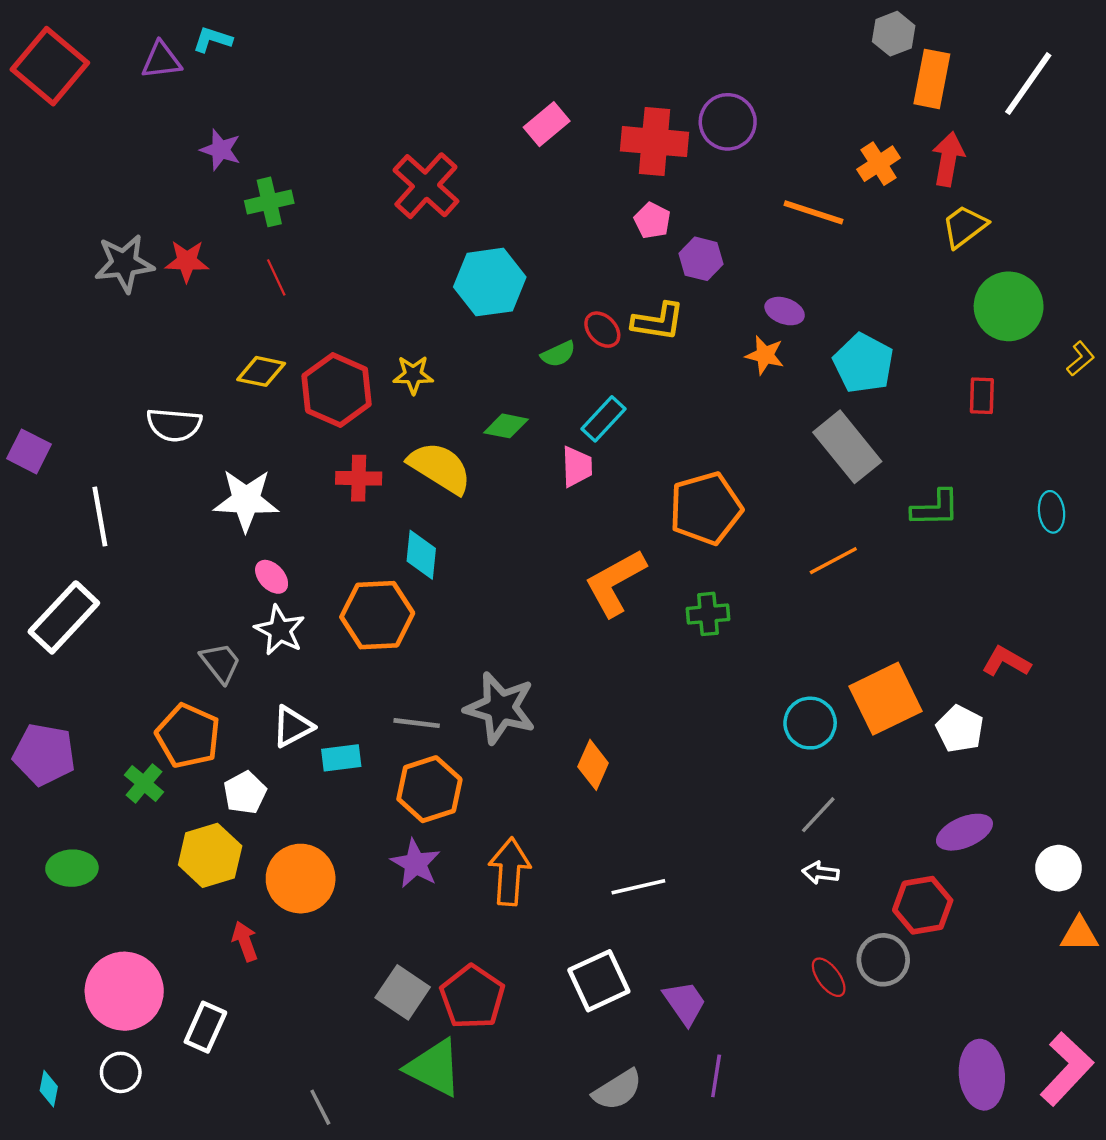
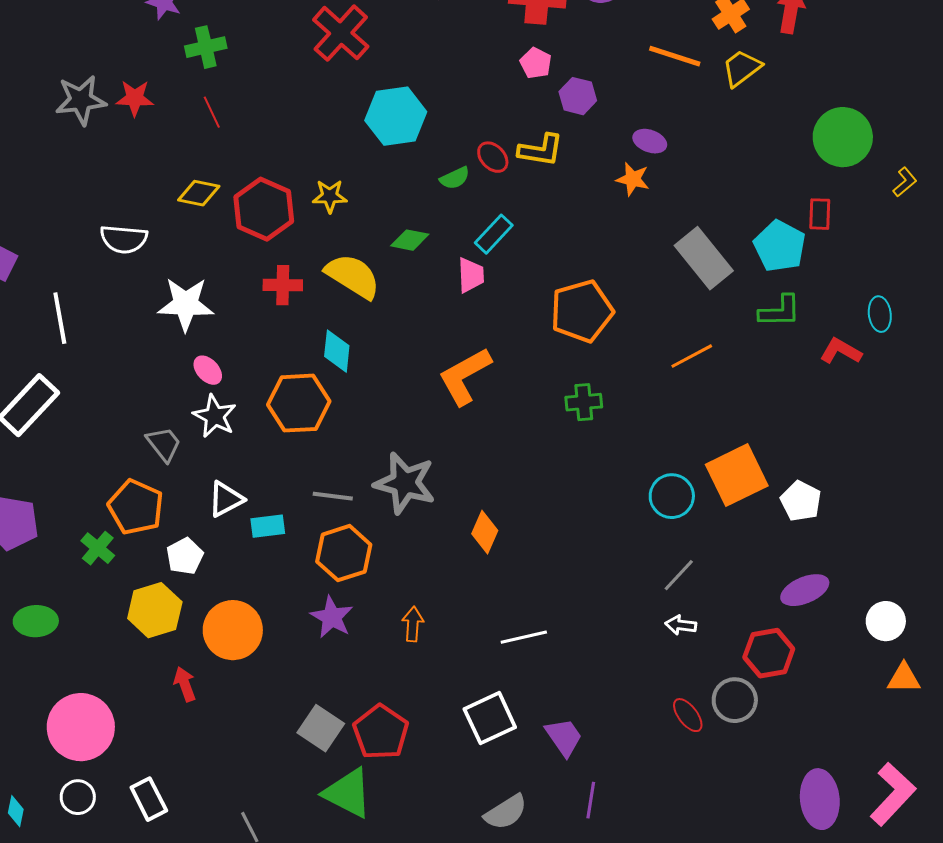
yellow trapezoid: (964, 226) -> (742, 68), moved
cyan pentagon: (863, 363) -> (780, 246), moved
orange L-shape: (615, 583) -> (465, 376), moved
red L-shape: (1006, 662) -> (841, 351), moved
orange arrow: (510, 872) -> (413, 624), size x0.6
white rectangle: (205, 1027) -> (149, 799), moved, turned -51

